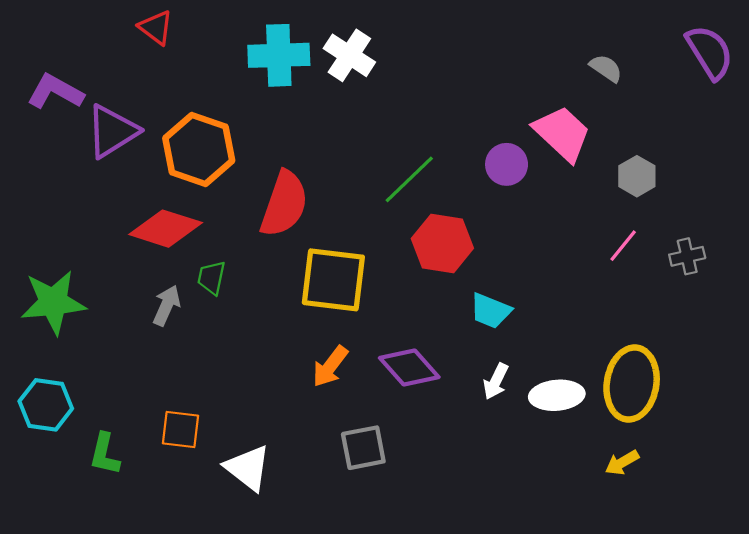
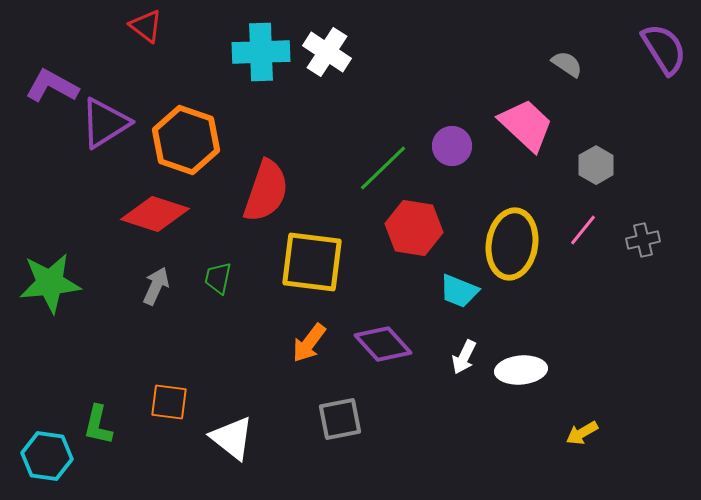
purple circle: (507, 164) -> (452, 146), moved
green trapezoid: (211, 278) -> (218, 278), moved
yellow ellipse: (632, 384) -> (512, 244), moved
cyan hexagon: (46, 405) -> (47, 456), moved

